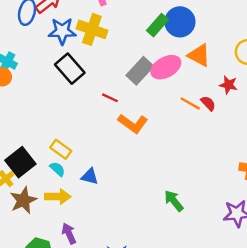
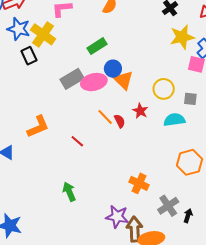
blue circle: (180, 22) -> (113, 69), moved, size x0.7
black rectangle: (70, 69) -> (29, 56), moved, size x0.7
red line: (110, 98) -> (77, 141), moved
orange L-shape: (133, 124) -> (38, 127), moved, turned -75

